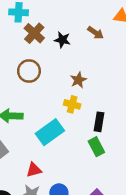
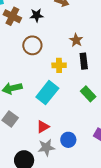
brown circle: (29, 71) -> (32, 45), moved
brown star: (78, 80) -> (76, 40), moved
black rectangle: (99, 122) -> (84, 61), moved

